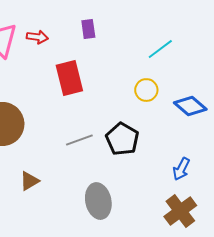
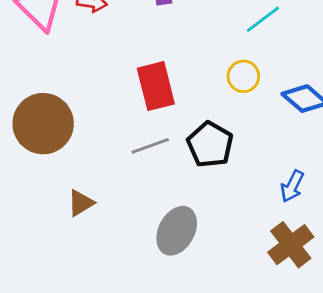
red rectangle: (69, 78) -> (156, 86), moved
gray ellipse: (98, 201) -> (177, 231), turned 40

